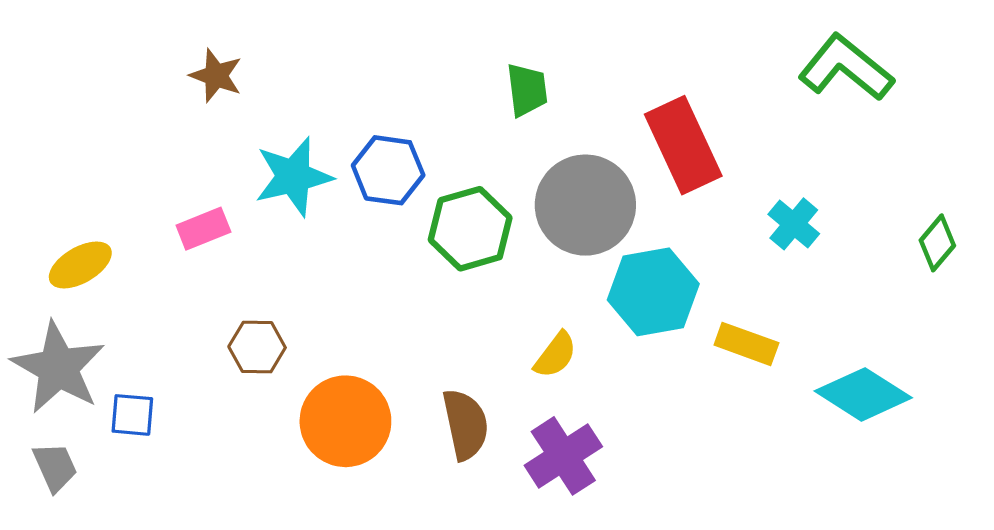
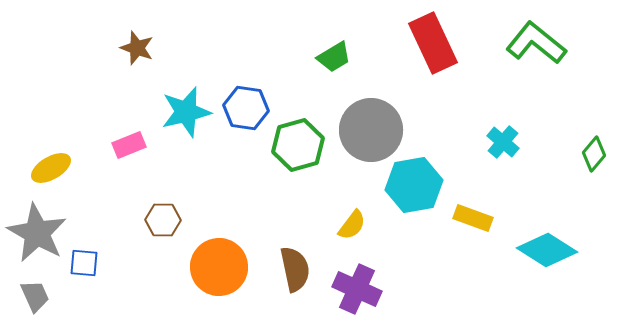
green trapezoid: (527, 90) -> (334, 57), turned 66
red rectangle: (683, 145) -> (433, 43), moved
purple cross: (563, 456) -> (357, 289), turned -33

